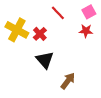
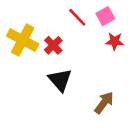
pink square: (89, 12) -> (105, 16), moved
brown arrow: (68, 81) -> (104, 103), moved

